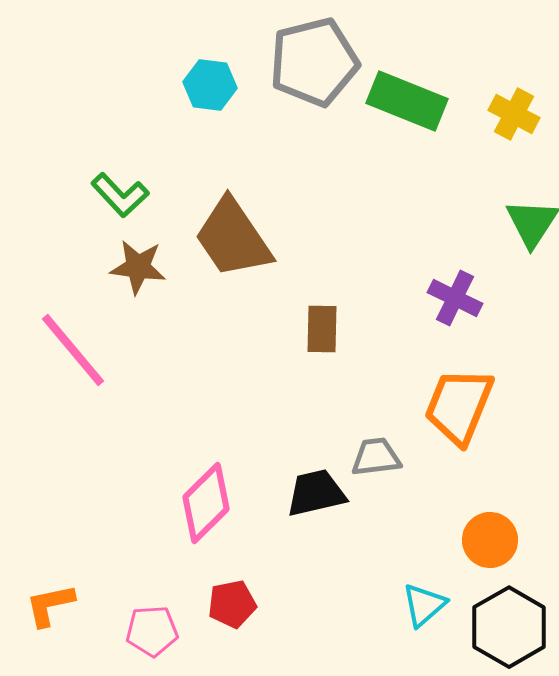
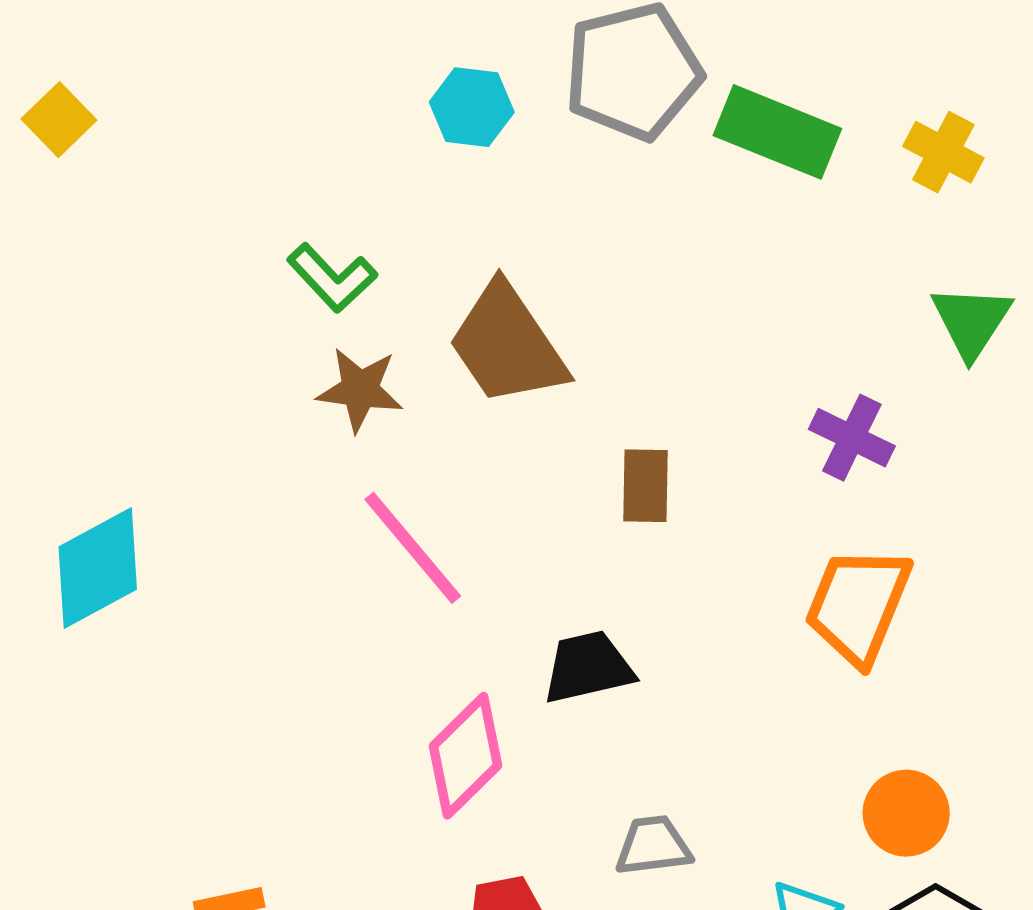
pink line: (73, 350) -> (413, 548), moved
gray trapezoid: (376, 457) -> (653, 846), moved
black trapezoid: (316, 493) -> (588, 667), moved

